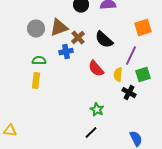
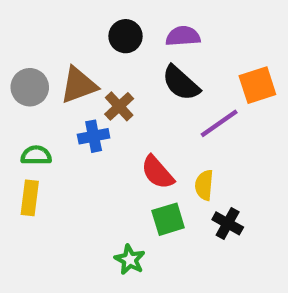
black semicircle: (104, 40) -> (181, 83), moved
purple line: (131, 56) -> (219, 123), moved, turned 30
green square: (143, 75) -> (168, 219), moved
green star: (97, 110) -> (130, 260), moved

